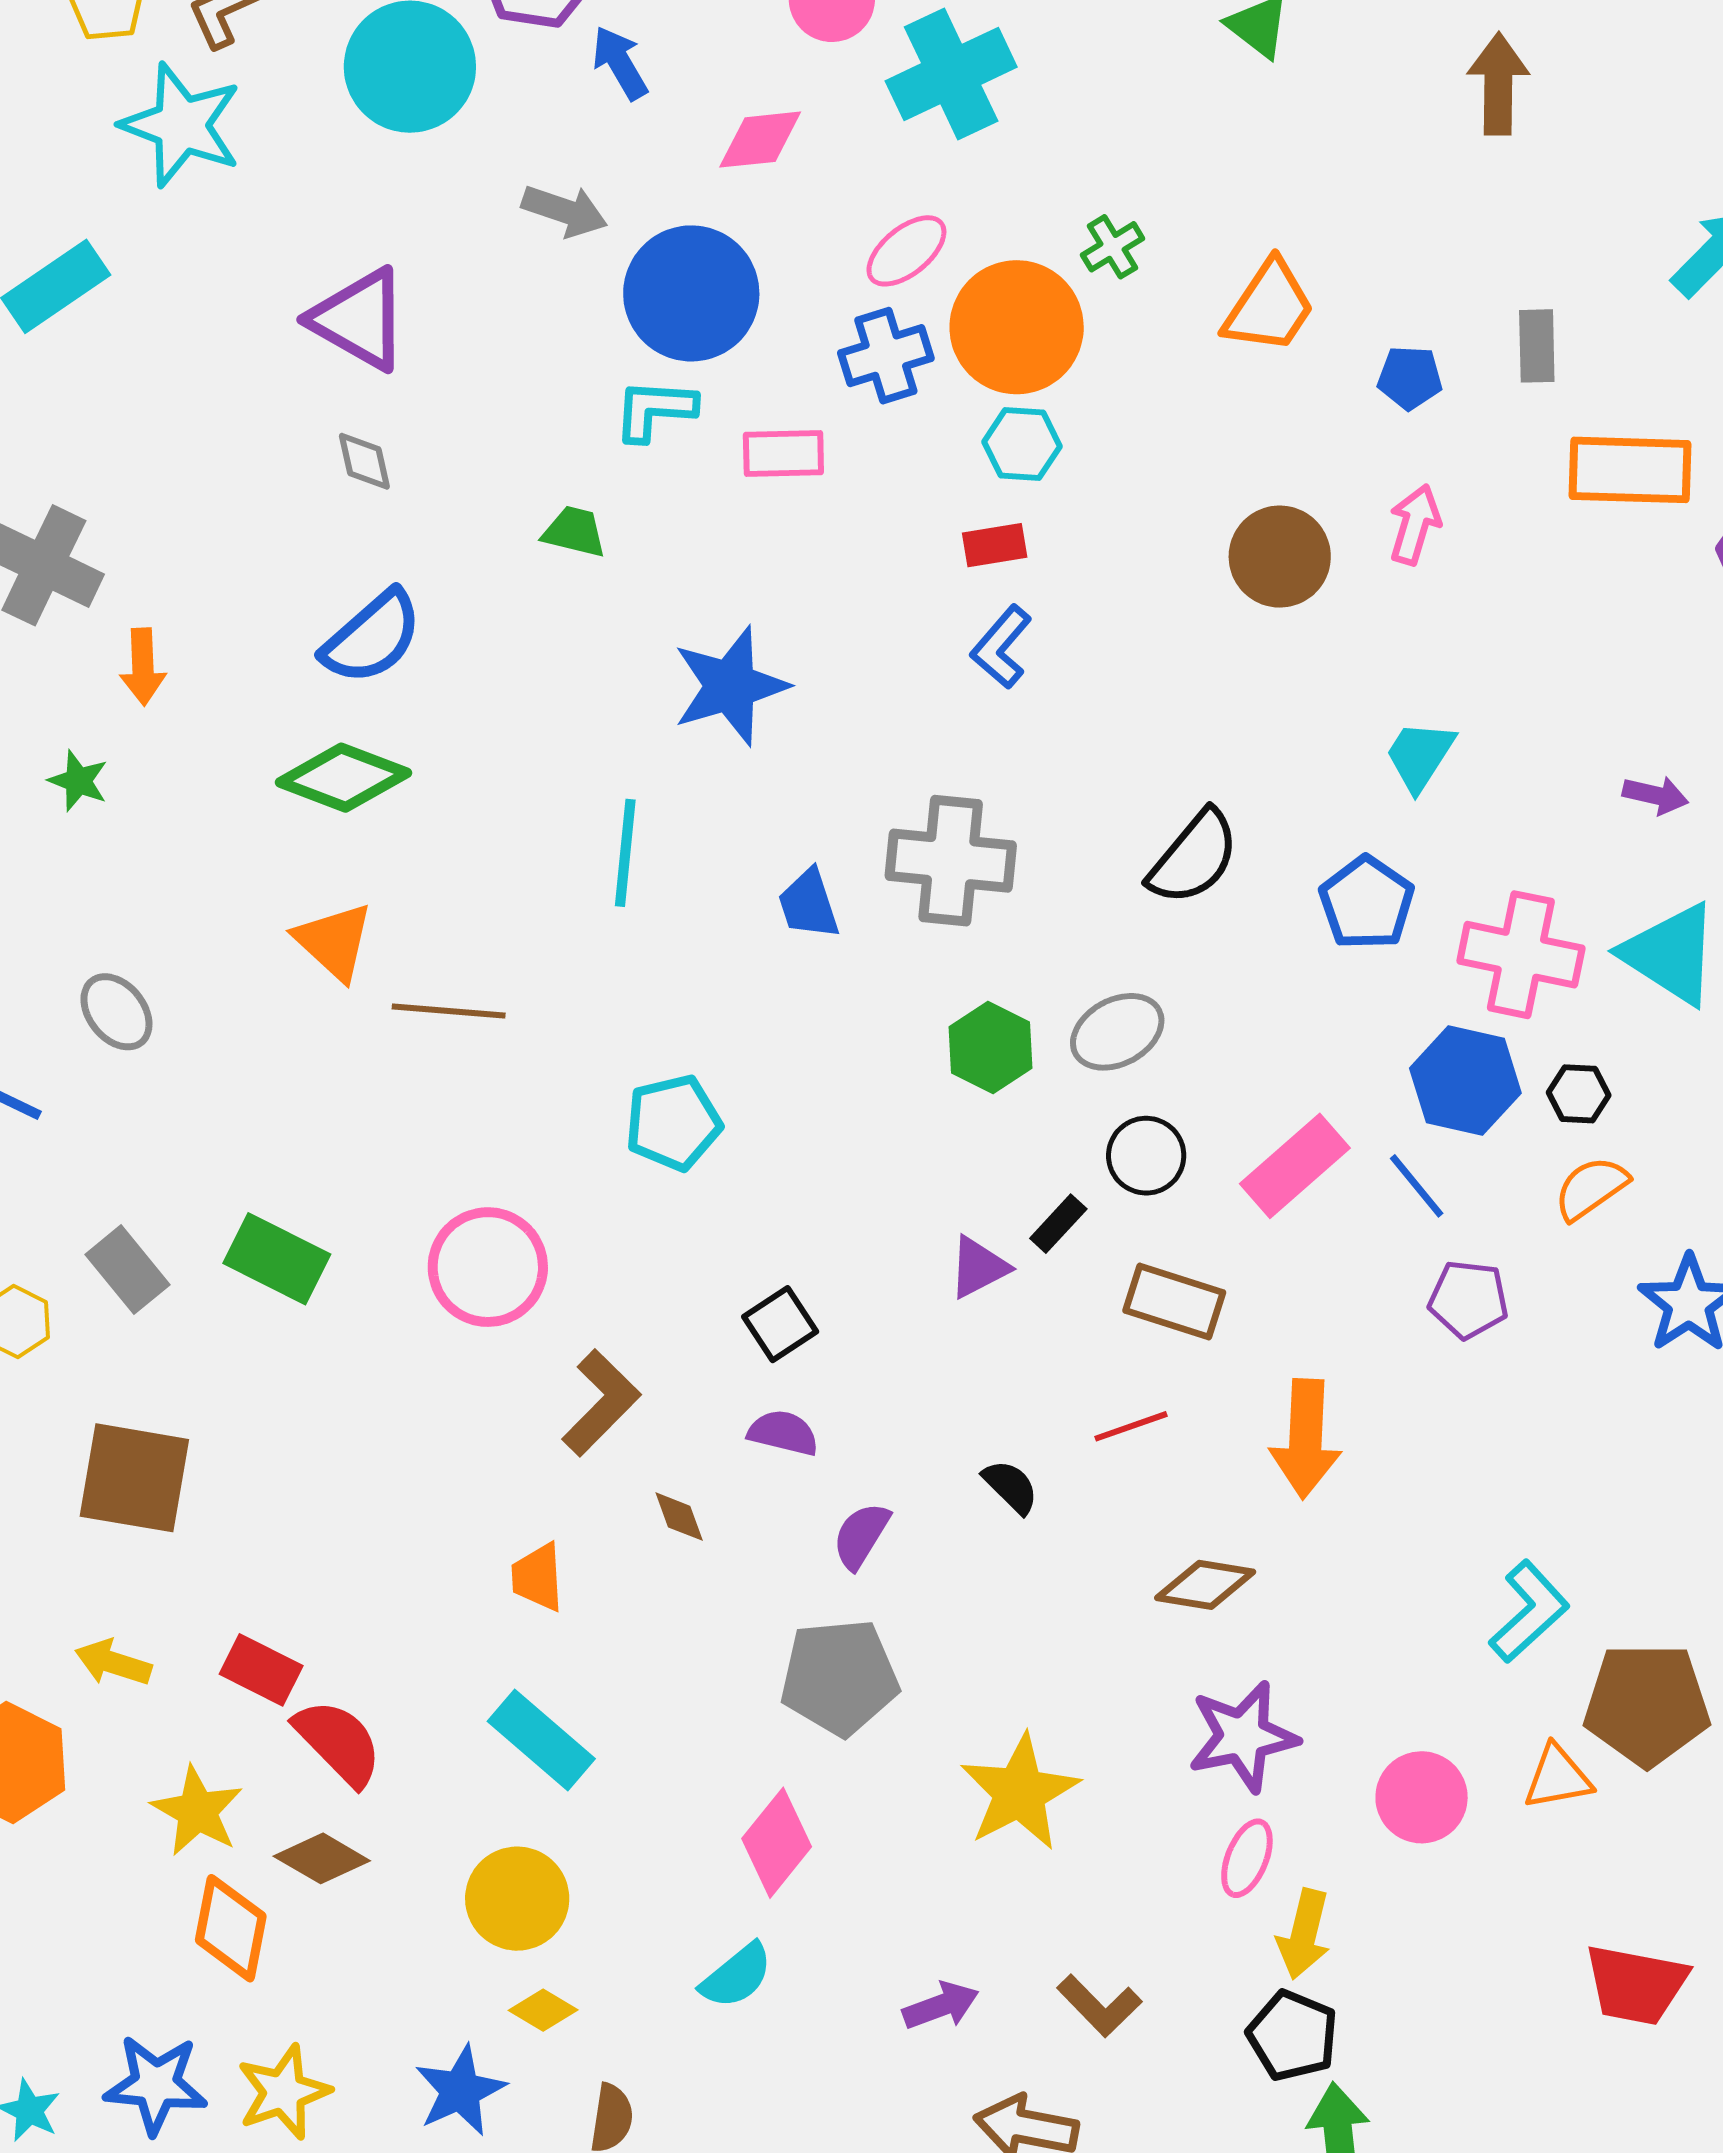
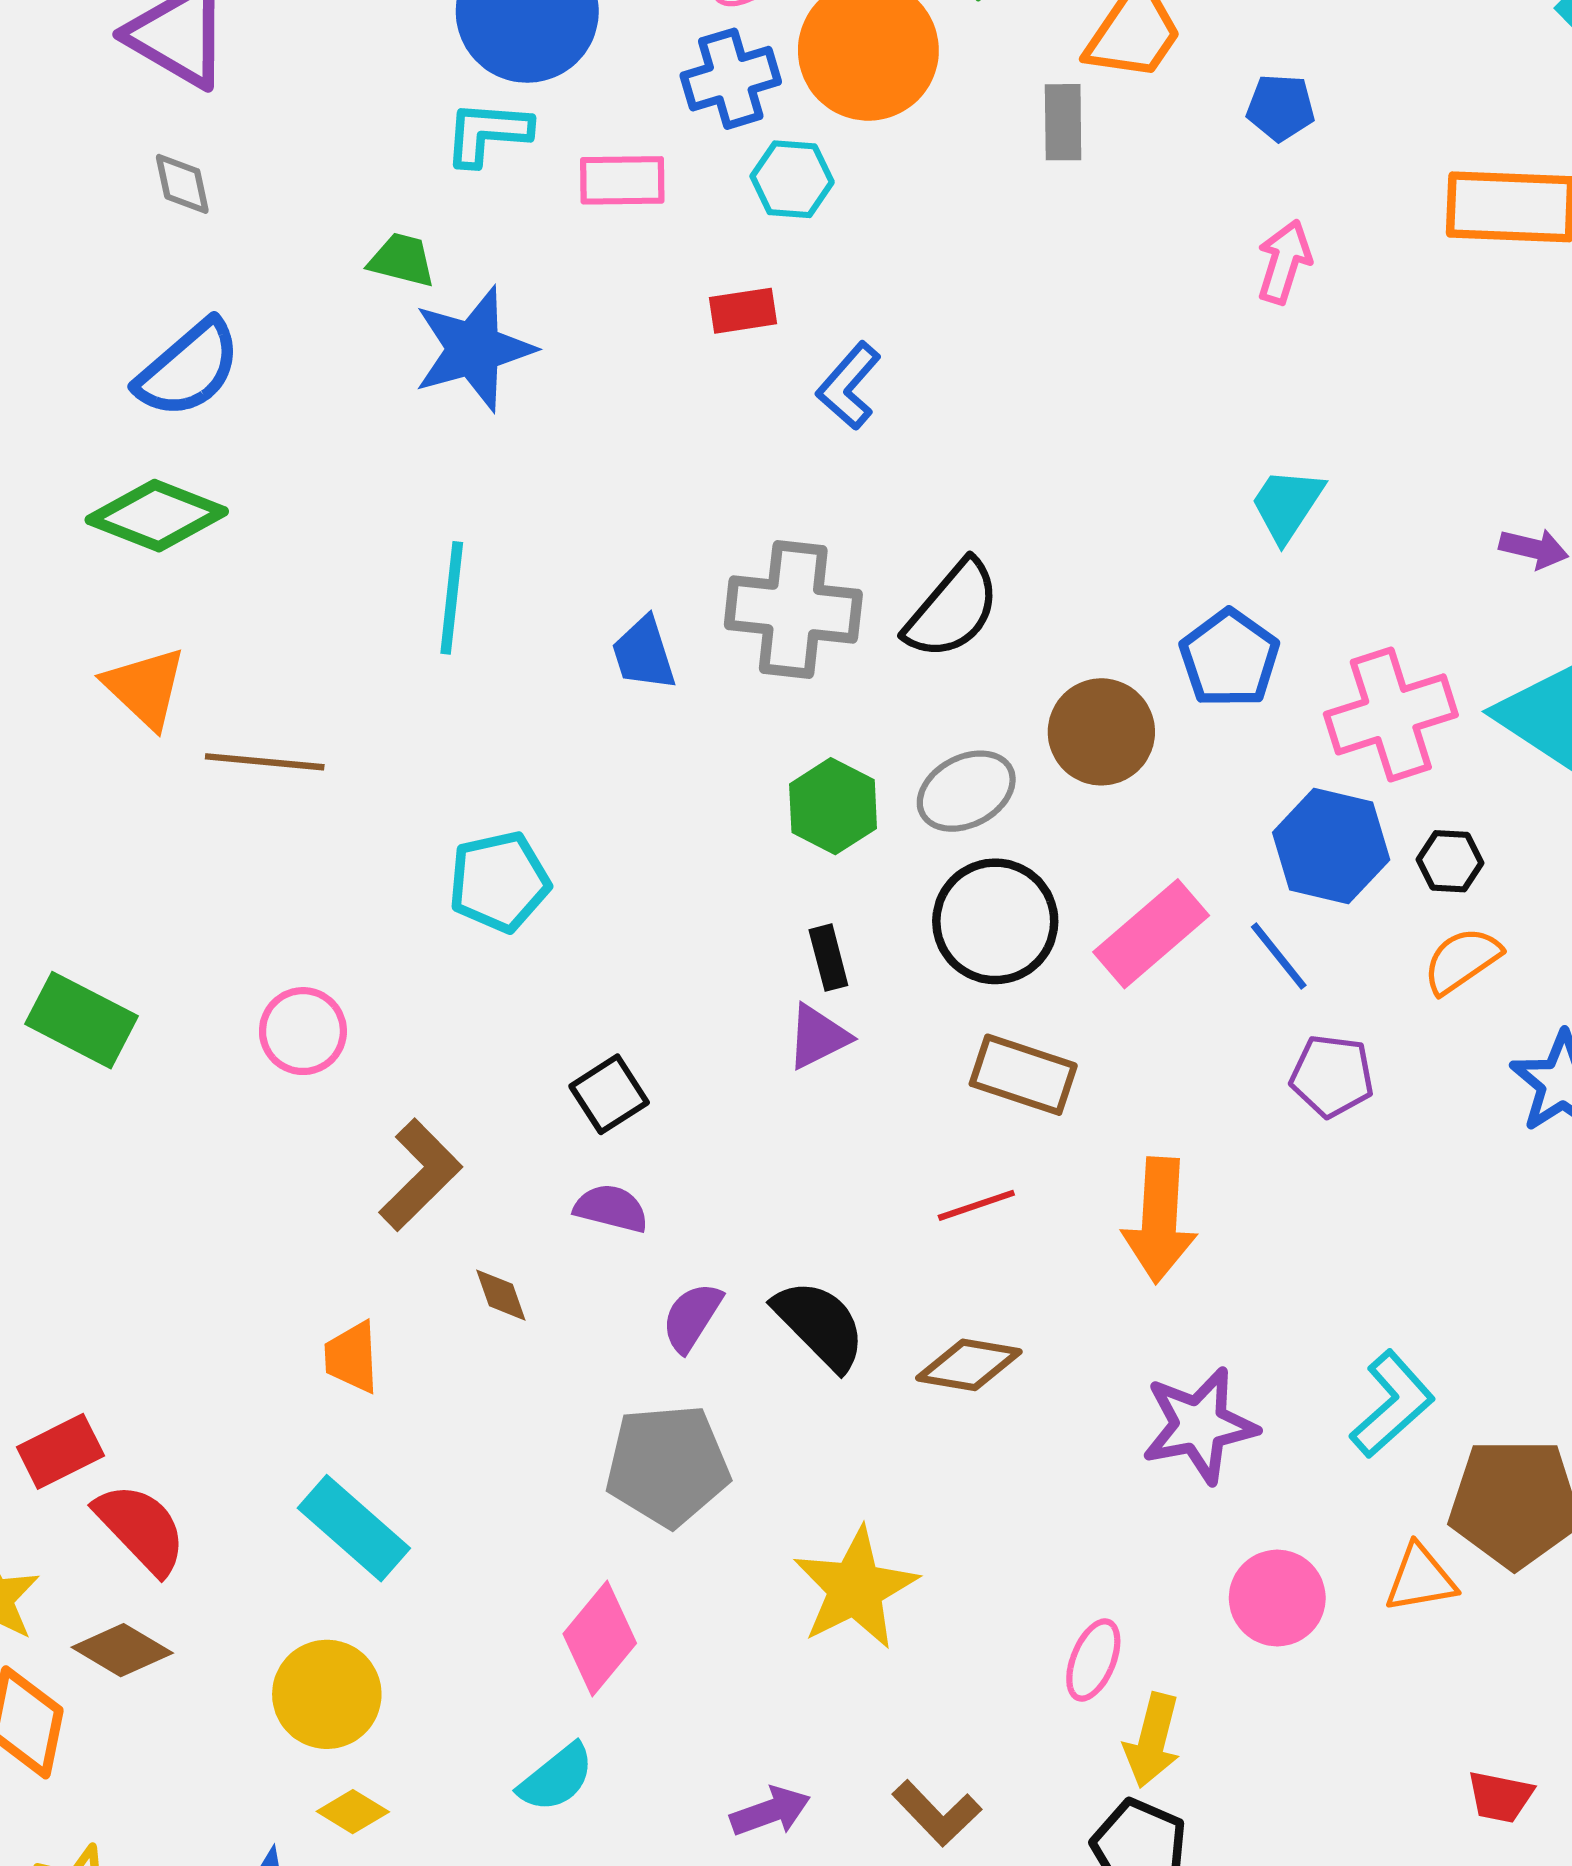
gray rectangle: (1537, 346) -> (1063, 122), moved
cyan hexagon: (1022, 444) -> (792, 179), moved
red rectangle: (995, 545) -> (743, 311), moved
brown circle: (1280, 557) -> (1101, 732), moved
blue star: (730, 686) -> (474, 349), moved
black semicircle: (1194, 858) -> (952, 610), moved
pink cross: (1521, 955) -> (1391, 714), turned -30
black circle: (1146, 1156) -> (995, 921), size x1.5
black rectangle: (1058, 1224) -> (828, 958), moved, turned -58
pink circle: (488, 1267) -> (303, 1031), size x0.7
black semicircle: (1011, 1487) -> (820, 1325), moved, size x1.6
brown diamond: (1205, 1585) -> (969, 1365), moved
red rectangle: (261, 1670) -> (60, 1451), turned -54
purple star: (1243, 1737) -> (1199, 1425), moved
red trapezoid: (1636, 1985) -> (1500, 1797), size x0.6

